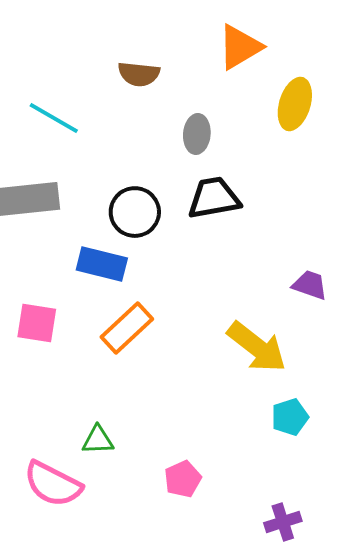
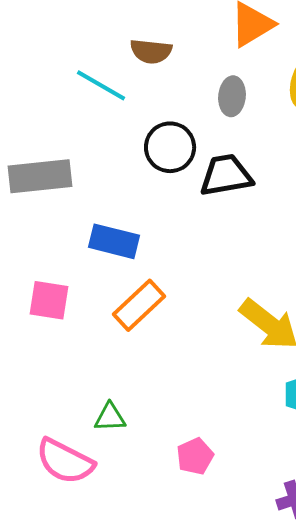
cyan line: (54, 118) -> (101, 85), moved
gray ellipse: (197, 134) -> (232, 96), moved
black circle: (135, 212) -> (170, 147), moved

